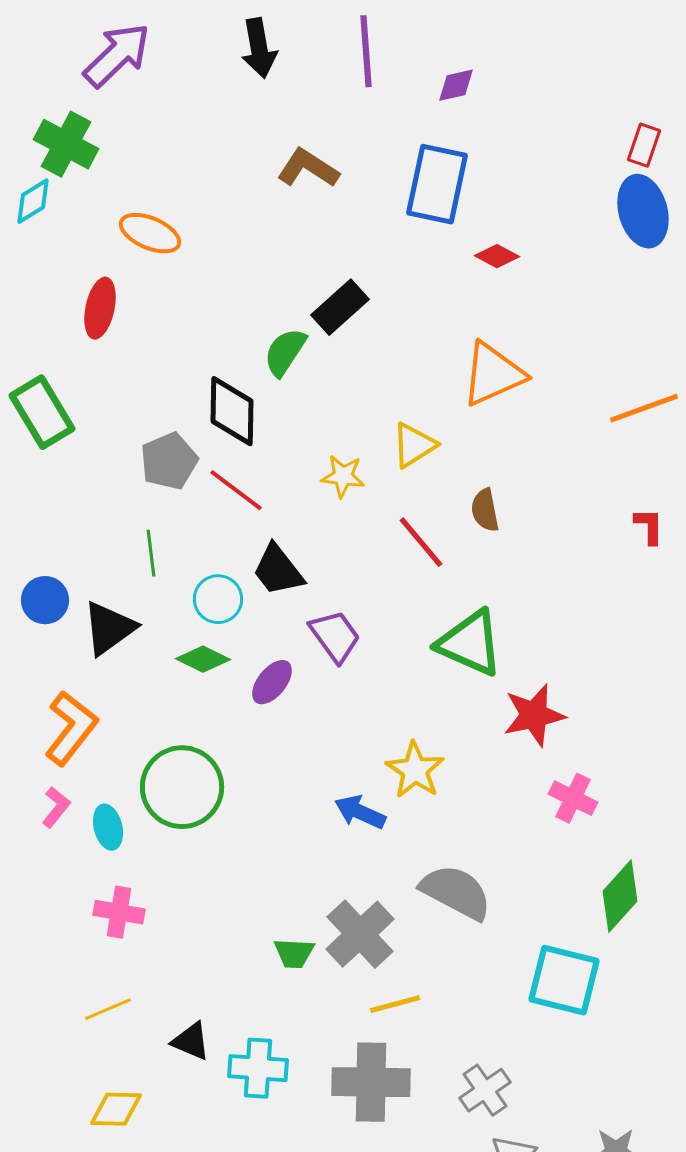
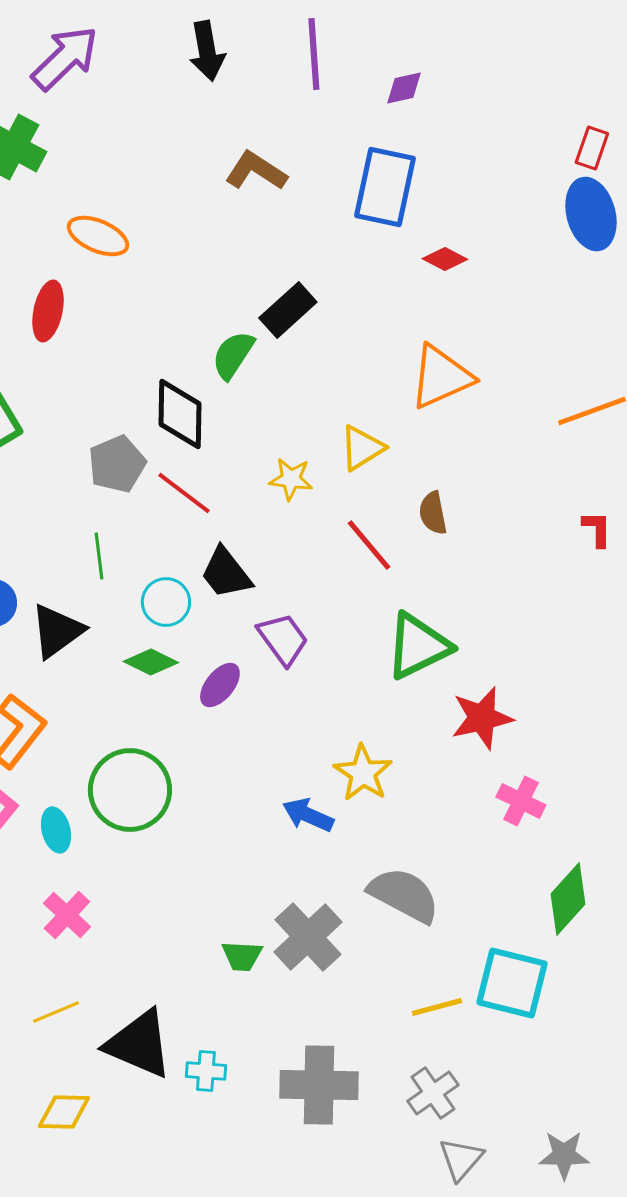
green triangle: (470, 643) -> (418, 646), turned -50
pink cross: (119, 912) -> (67, 915), turned 33
yellow line: (395, 1004) -> (437, 1007), moved
black triangle: (191, 1041) -> (139, 1044), size x1.8
cyan cross: (258, 1068) -> (206, 1071), size x0.7

